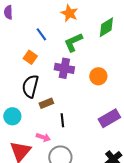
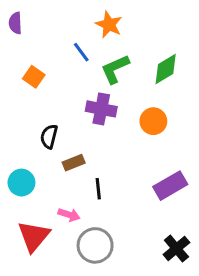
green diamond: (106, 27) -> (166, 69), moved
blue line: (41, 34) -> (81, 52), moved
orange square: (30, 57) -> (34, 77), moved
black semicircle: (30, 86) -> (49, 137), size x0.7

